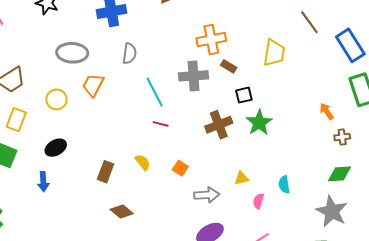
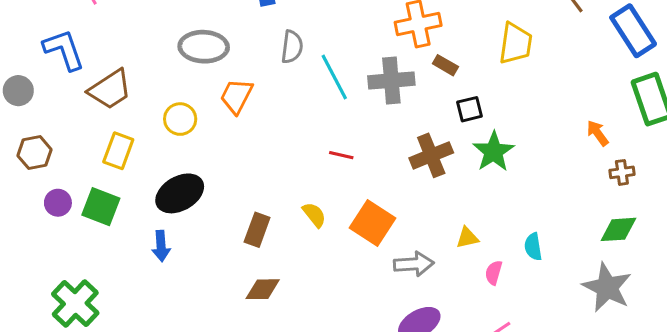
cyan line: (155, 92) -> (334, 77), moved
black ellipse: (56, 148) -> (180, 193), size x1.4
orange square: (180, 168) -> (372, 223), size x1.8
brown diamond: (122, 211) -> (263, 289), moved, turned -40

